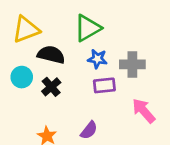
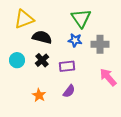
green triangle: (88, 28) -> (81, 18), moved, turned -35
cyan circle: (22, 77) -> (17, 60), moved
purple rectangle: (104, 85) -> (67, 66), moved

